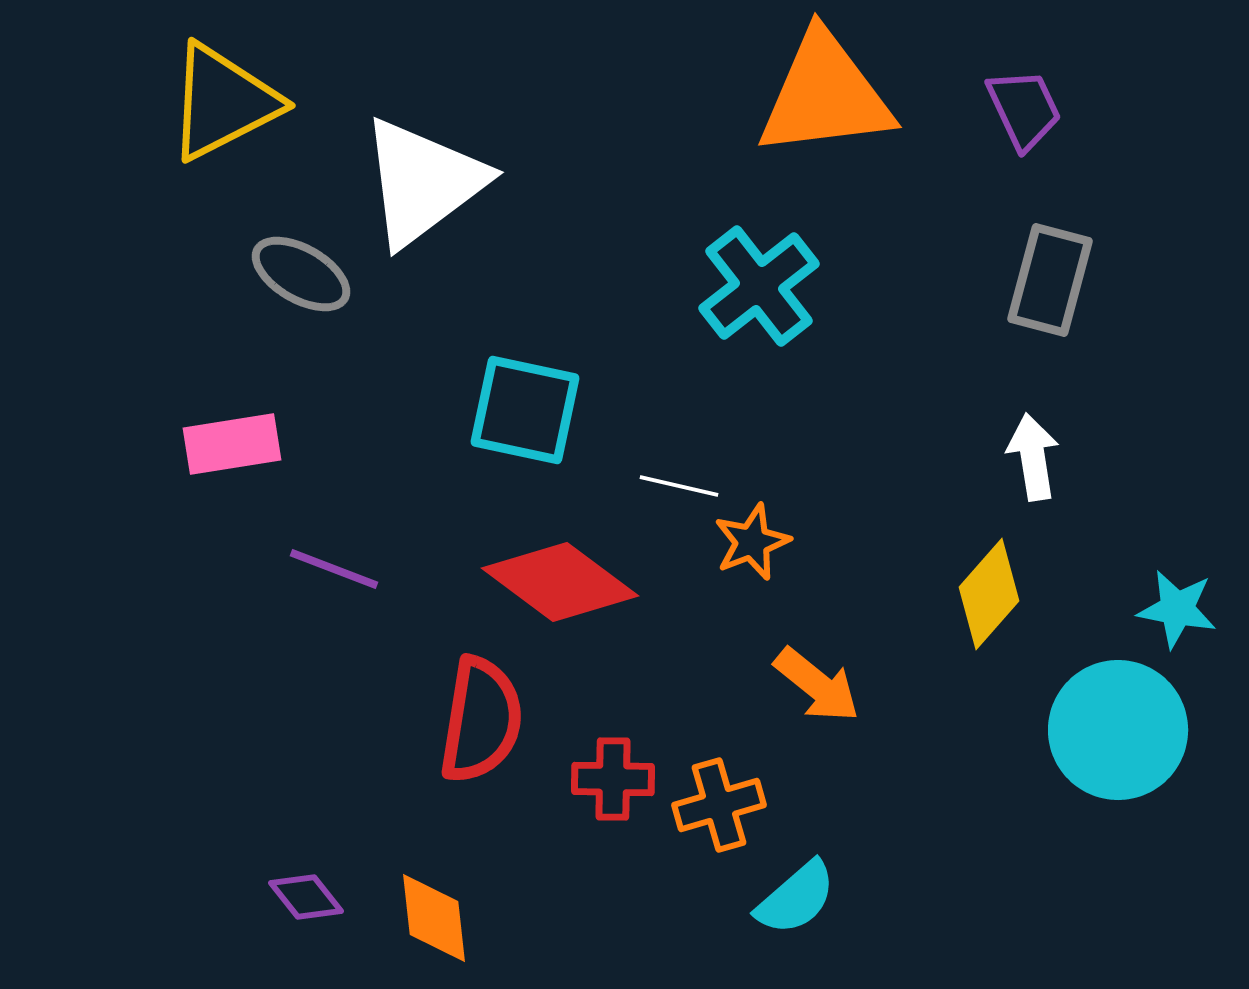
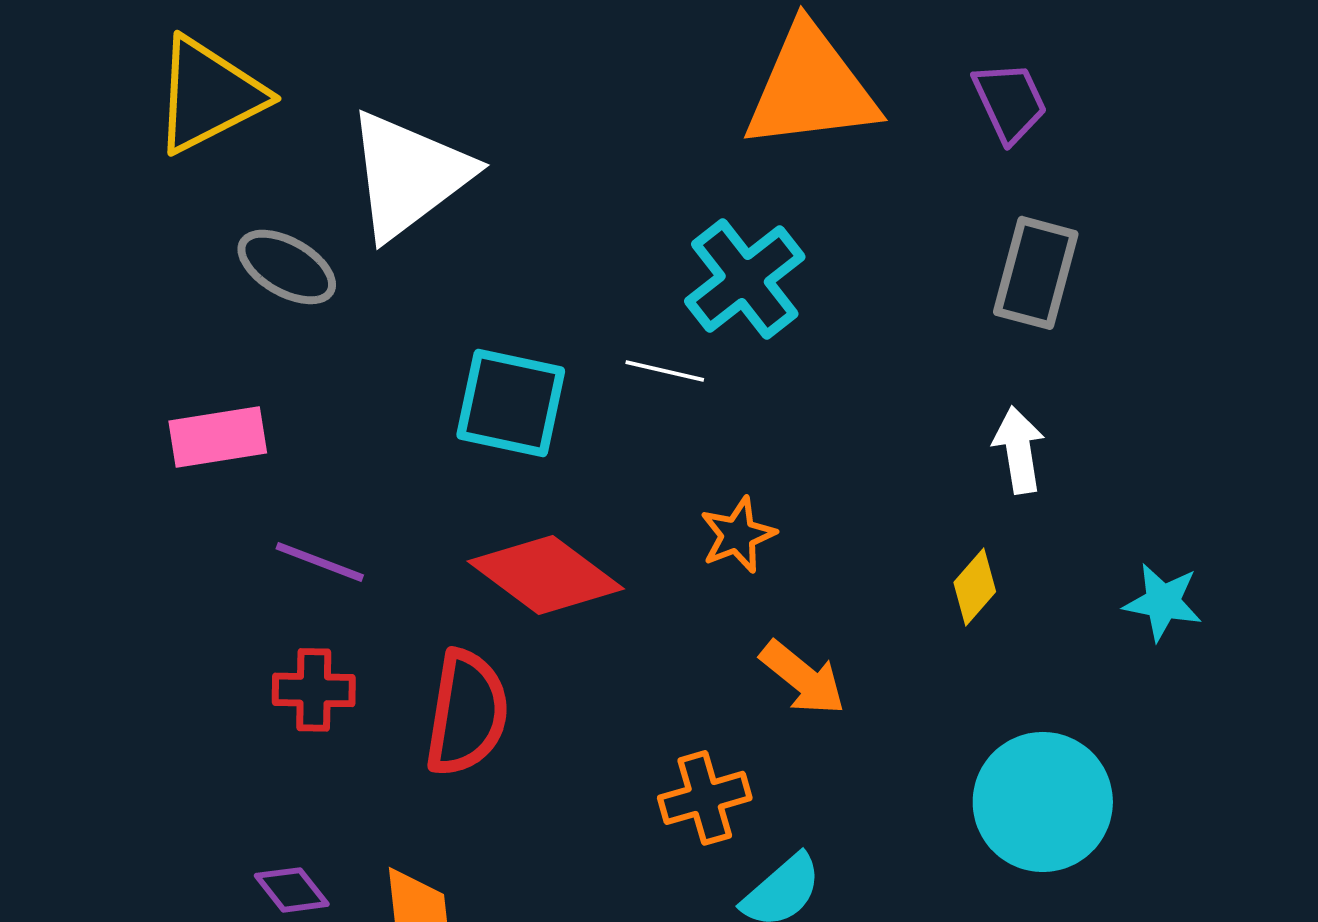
white line: (679, 486) -> (665, 371), moved
yellow diamond: (989, 594) -> (975, 587), size x0.7
cyan circle: (1118, 730) -> (1043, 802), moved
red cross: (613, 779) -> (314, 690), moved

